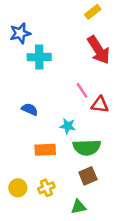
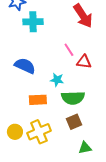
blue semicircle: (30, 109) -> (25, 66), size x1.5
yellow cross: (46, 188) -> (39, 132), size x1.6
green triangle: (78, 207) -> (85, 148), moved

